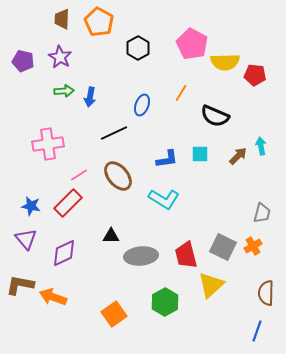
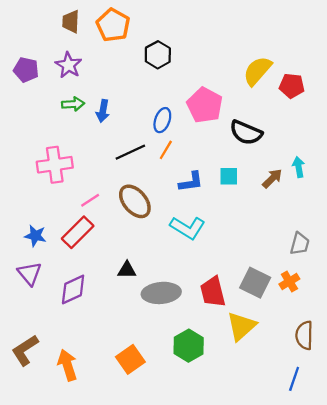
pink pentagon: (192, 44) -> (205, 105), moved
yellow semicircle: (225, 62) -> (257, 71), turned 132
orange line: (181, 93) -> (166, 150), moved
brown L-shape: (20, 285) -> (25, 350), moved, turned -44
orange arrow: (53, 297) -> (67, 365), moved, turned 52

